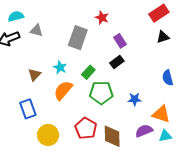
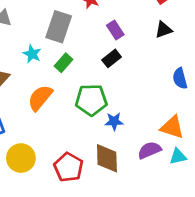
black triangle: (163, 37) -> (164, 30), moved
cyan star: (60, 67) -> (32, 54), moved
green rectangle: (88, 72) -> (63, 63), moved
blue star: (135, 99) -> (114, 121), moved
red pentagon: (86, 128) -> (69, 167), moved

